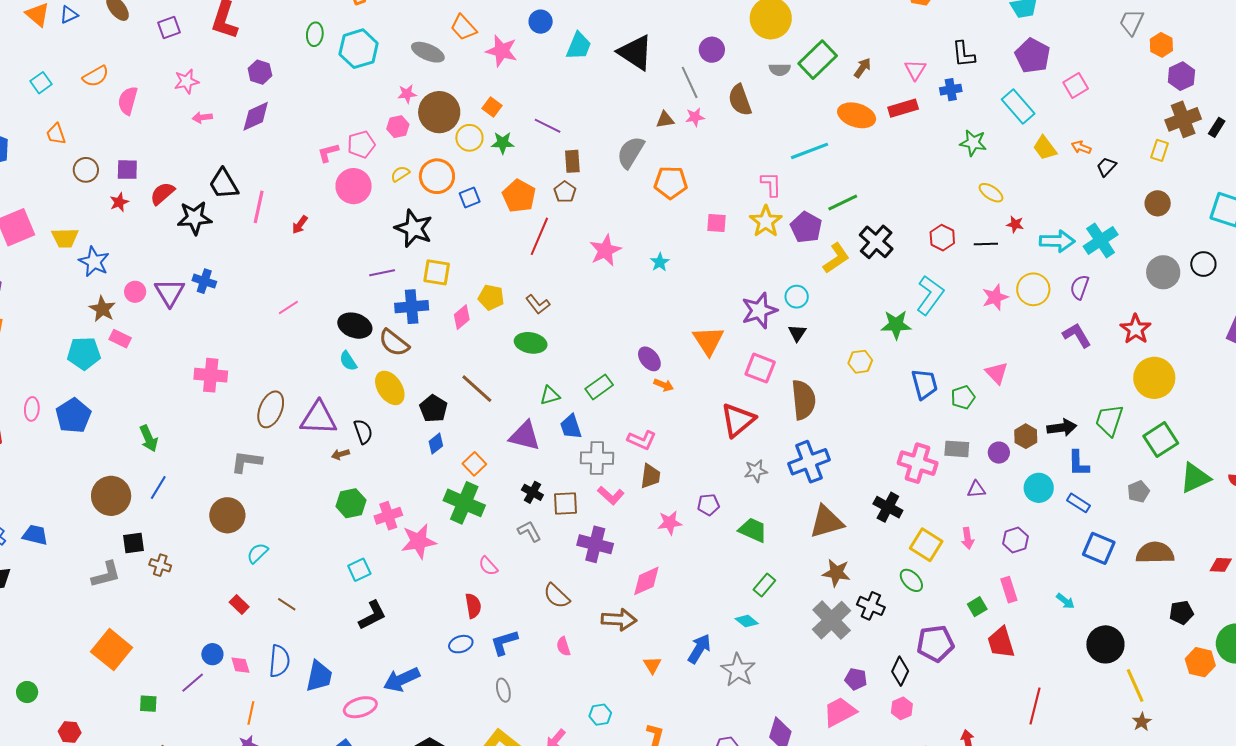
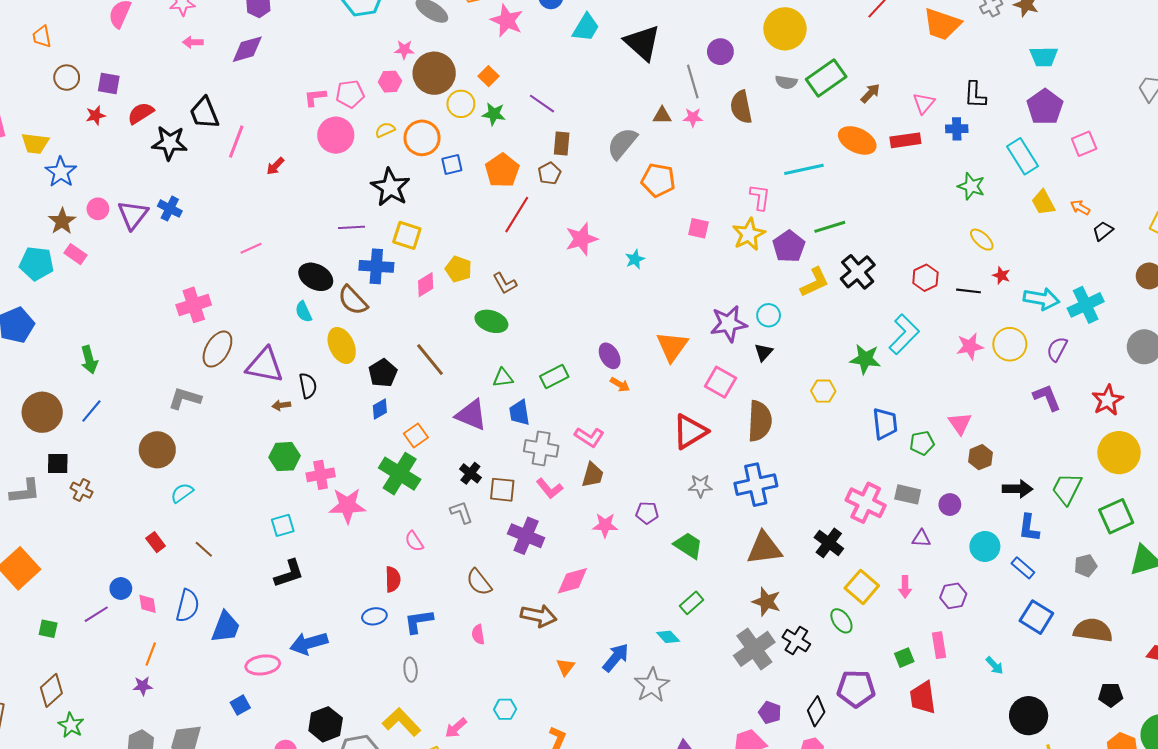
pink cross: (211, 375) -> (194, 305), moved, turned -32
brown hexagon: (1026, 436) -> (980, 457), moved

